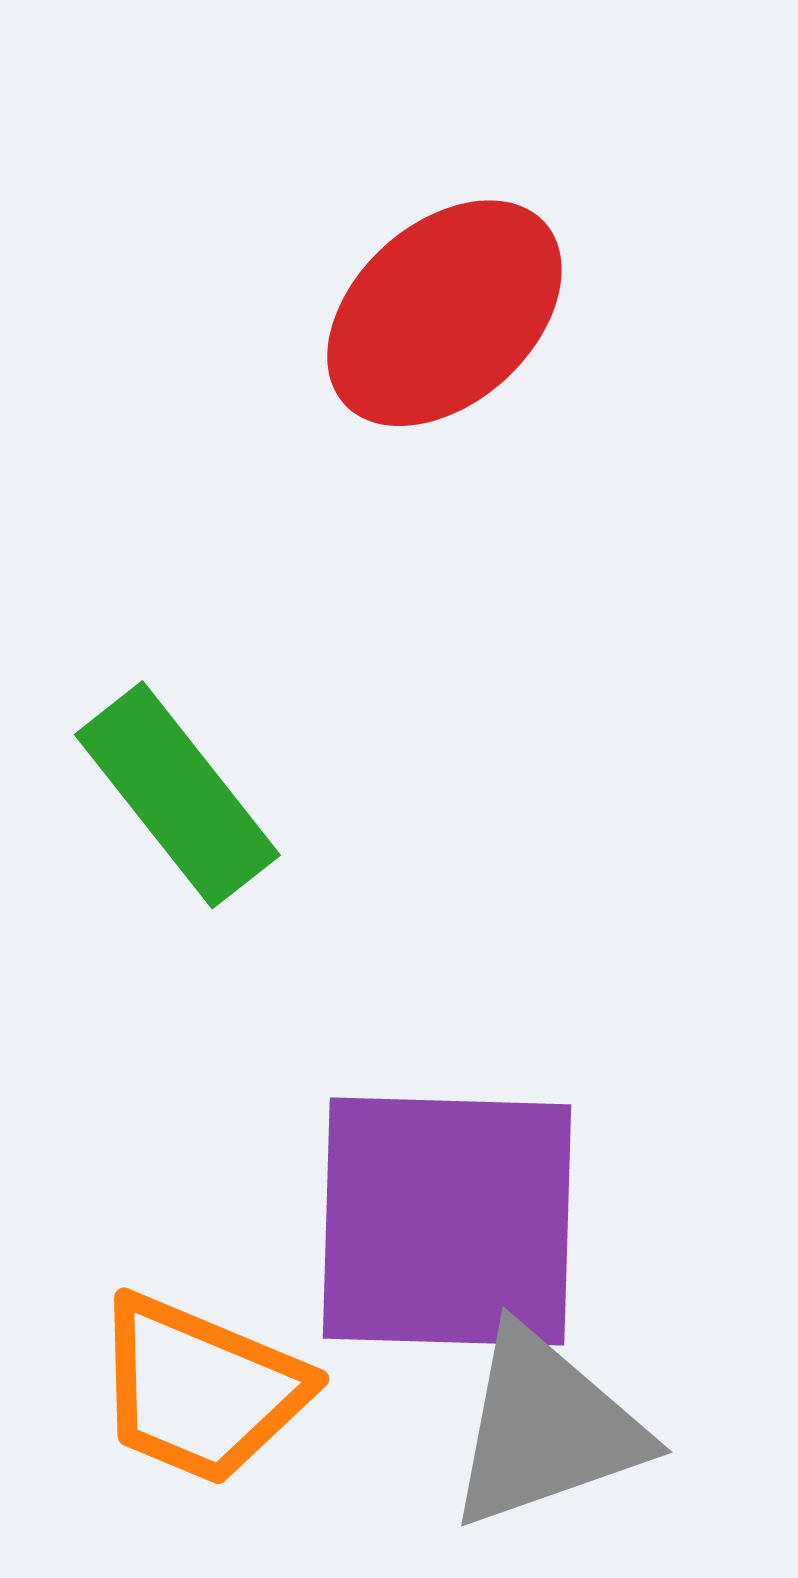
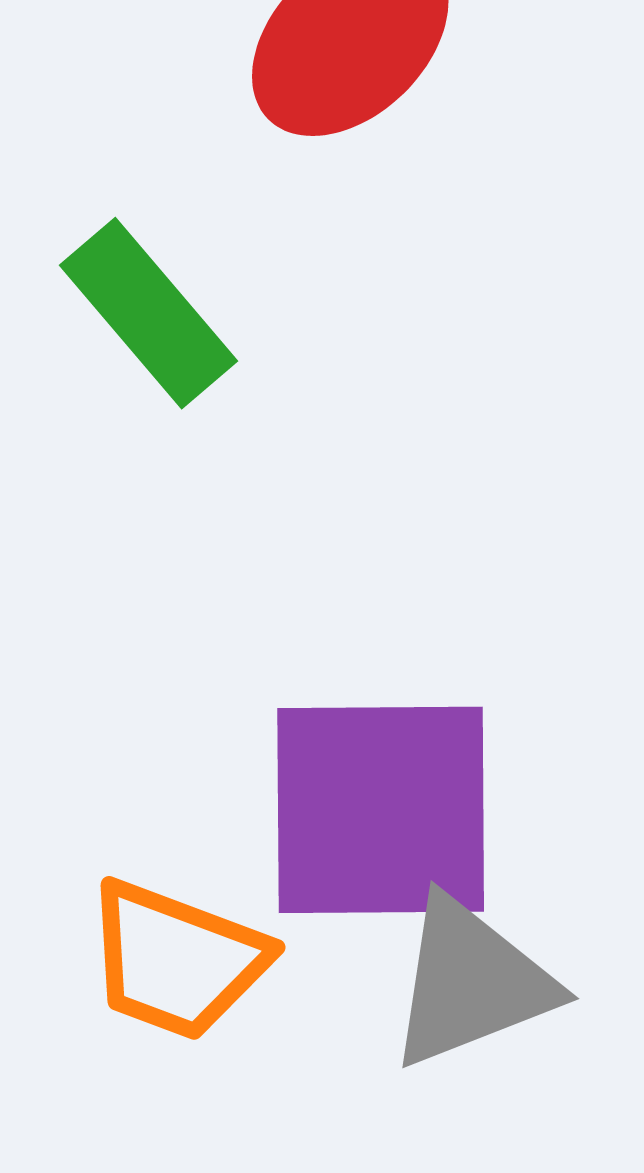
green rectangle: (177, 795) -> (149, 313), moved

